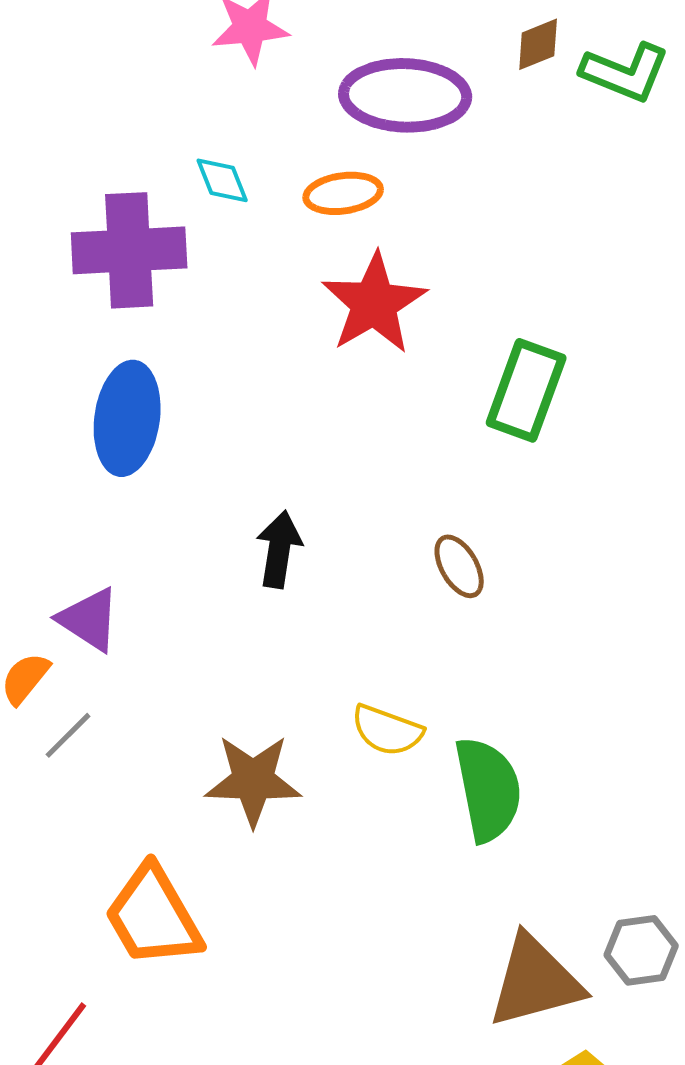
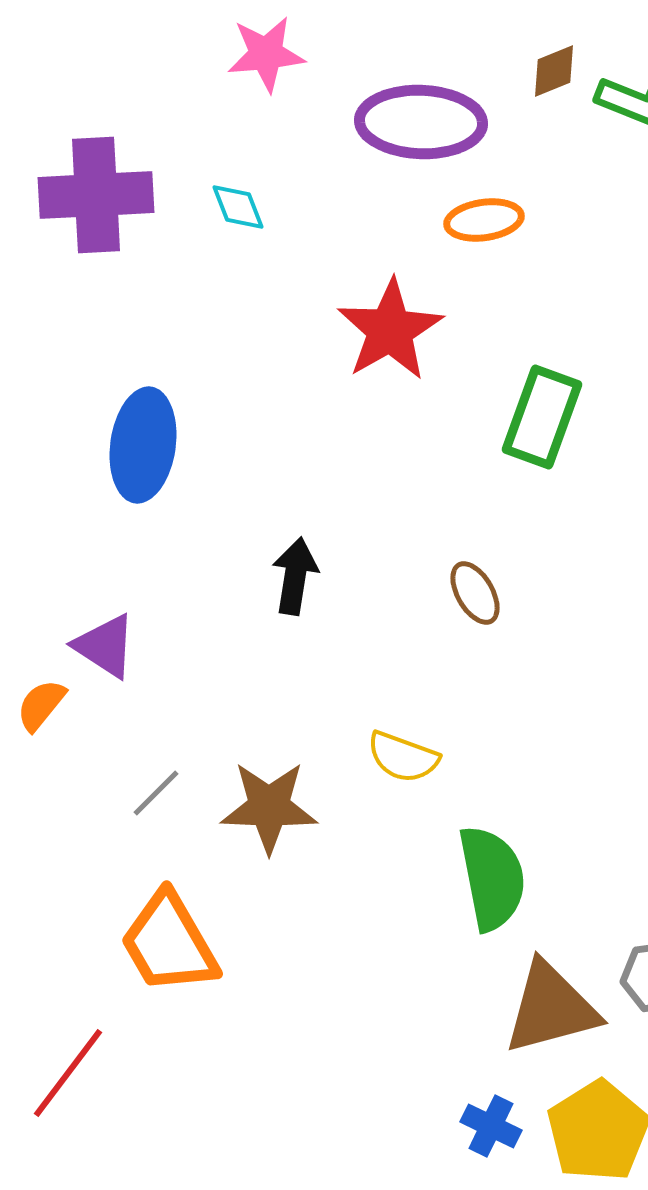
orange ellipse: (343, 193) -> (484, 220), moved
purple cross: (129, 250) -> (96, 195), moved
gray line: (68, 735) -> (156, 793), moved
green semicircle: (488, 789) -> (492, 878), moved

